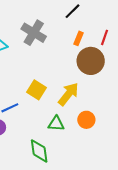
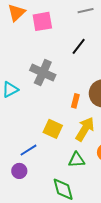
orange rectangle: (78, 38) -> (75, 101), moved

